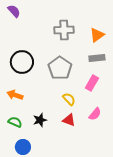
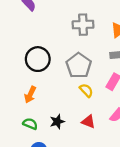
orange arrow: (15, 95) -> (30, 95), turned -84
yellow semicircle: (69, 99) -> (86, 90), moved

